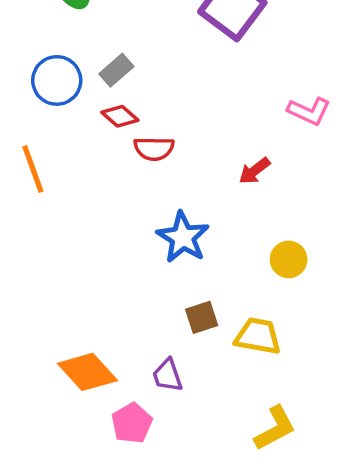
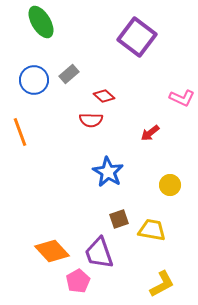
red diamond: (120, 116) -> (104, 96), moved
purple trapezoid: (168, 375) -> (99, 253), size x1.6

